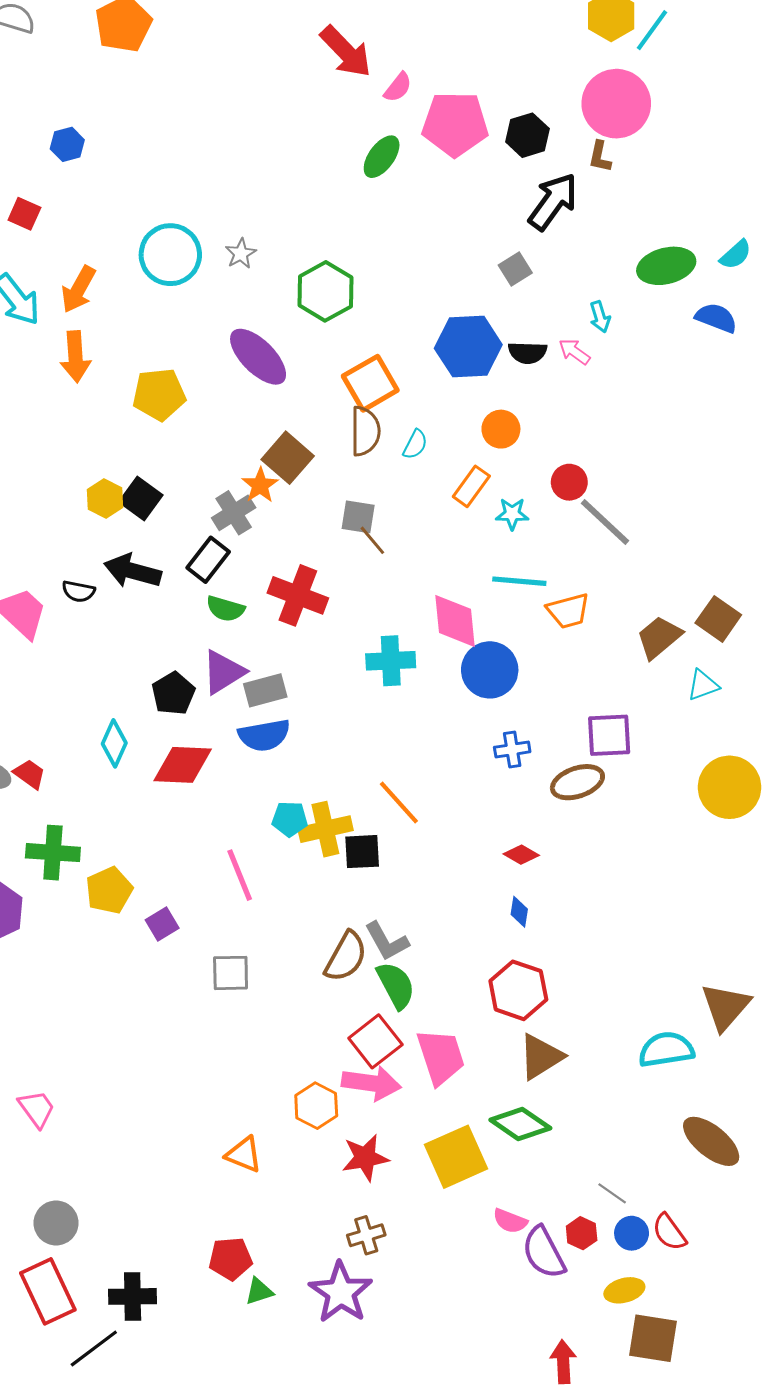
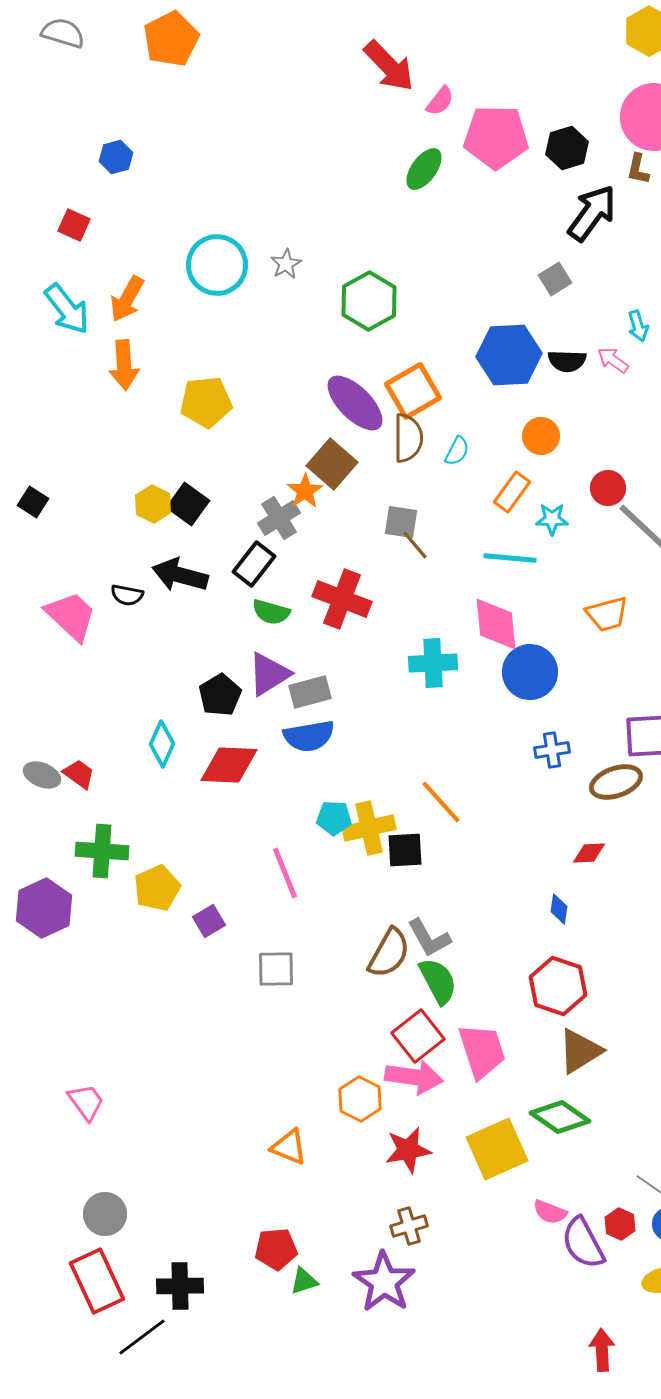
purple ellipse: (258, 357) -> (355, 403), moved
cyan line: (519, 581) -> (510, 558), moved
red diamond: (521, 855) -> (589, 853), moved, turned -32

